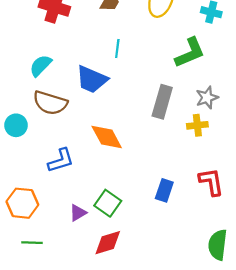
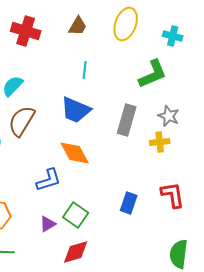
blue trapezoid: (92, 79) -> (76, 110), moved
gray star: (207, 98) -> (169, 116), turned -30
brown semicircle: (50, 103) -> (22, 121), turned 104
blue L-shape: (61, 160) -> (49, 180), moved

